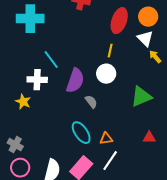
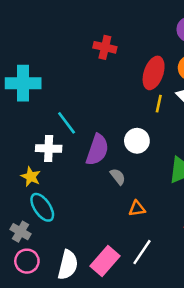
cyan cross: (30, 19) -> (23, 83), moved
yellow line: (110, 51) -> (159, 104), moved
cyan ellipse: (81, 133) -> (42, 207), moved
orange triangle: (106, 139) -> (137, 209), moved

